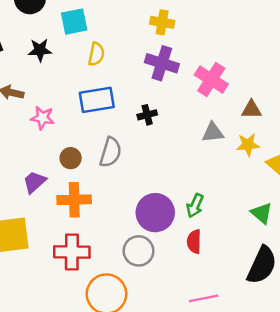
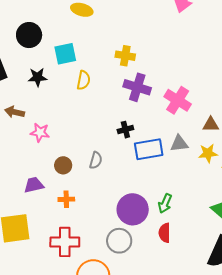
yellow cross: (162, 22) -> (125, 56), moved
blue rectangle: (97, 100) -> (149, 149), moved
gray semicircle: (111, 152) -> (96, 160), size x0.7
purple trapezoid: (34, 182) -> (34, 185), turned 30
orange cross: (74, 200) -> (66, 199), size x0.6

